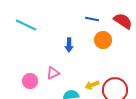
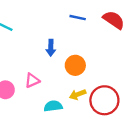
orange circle: (103, 40) -> (75, 65), moved

